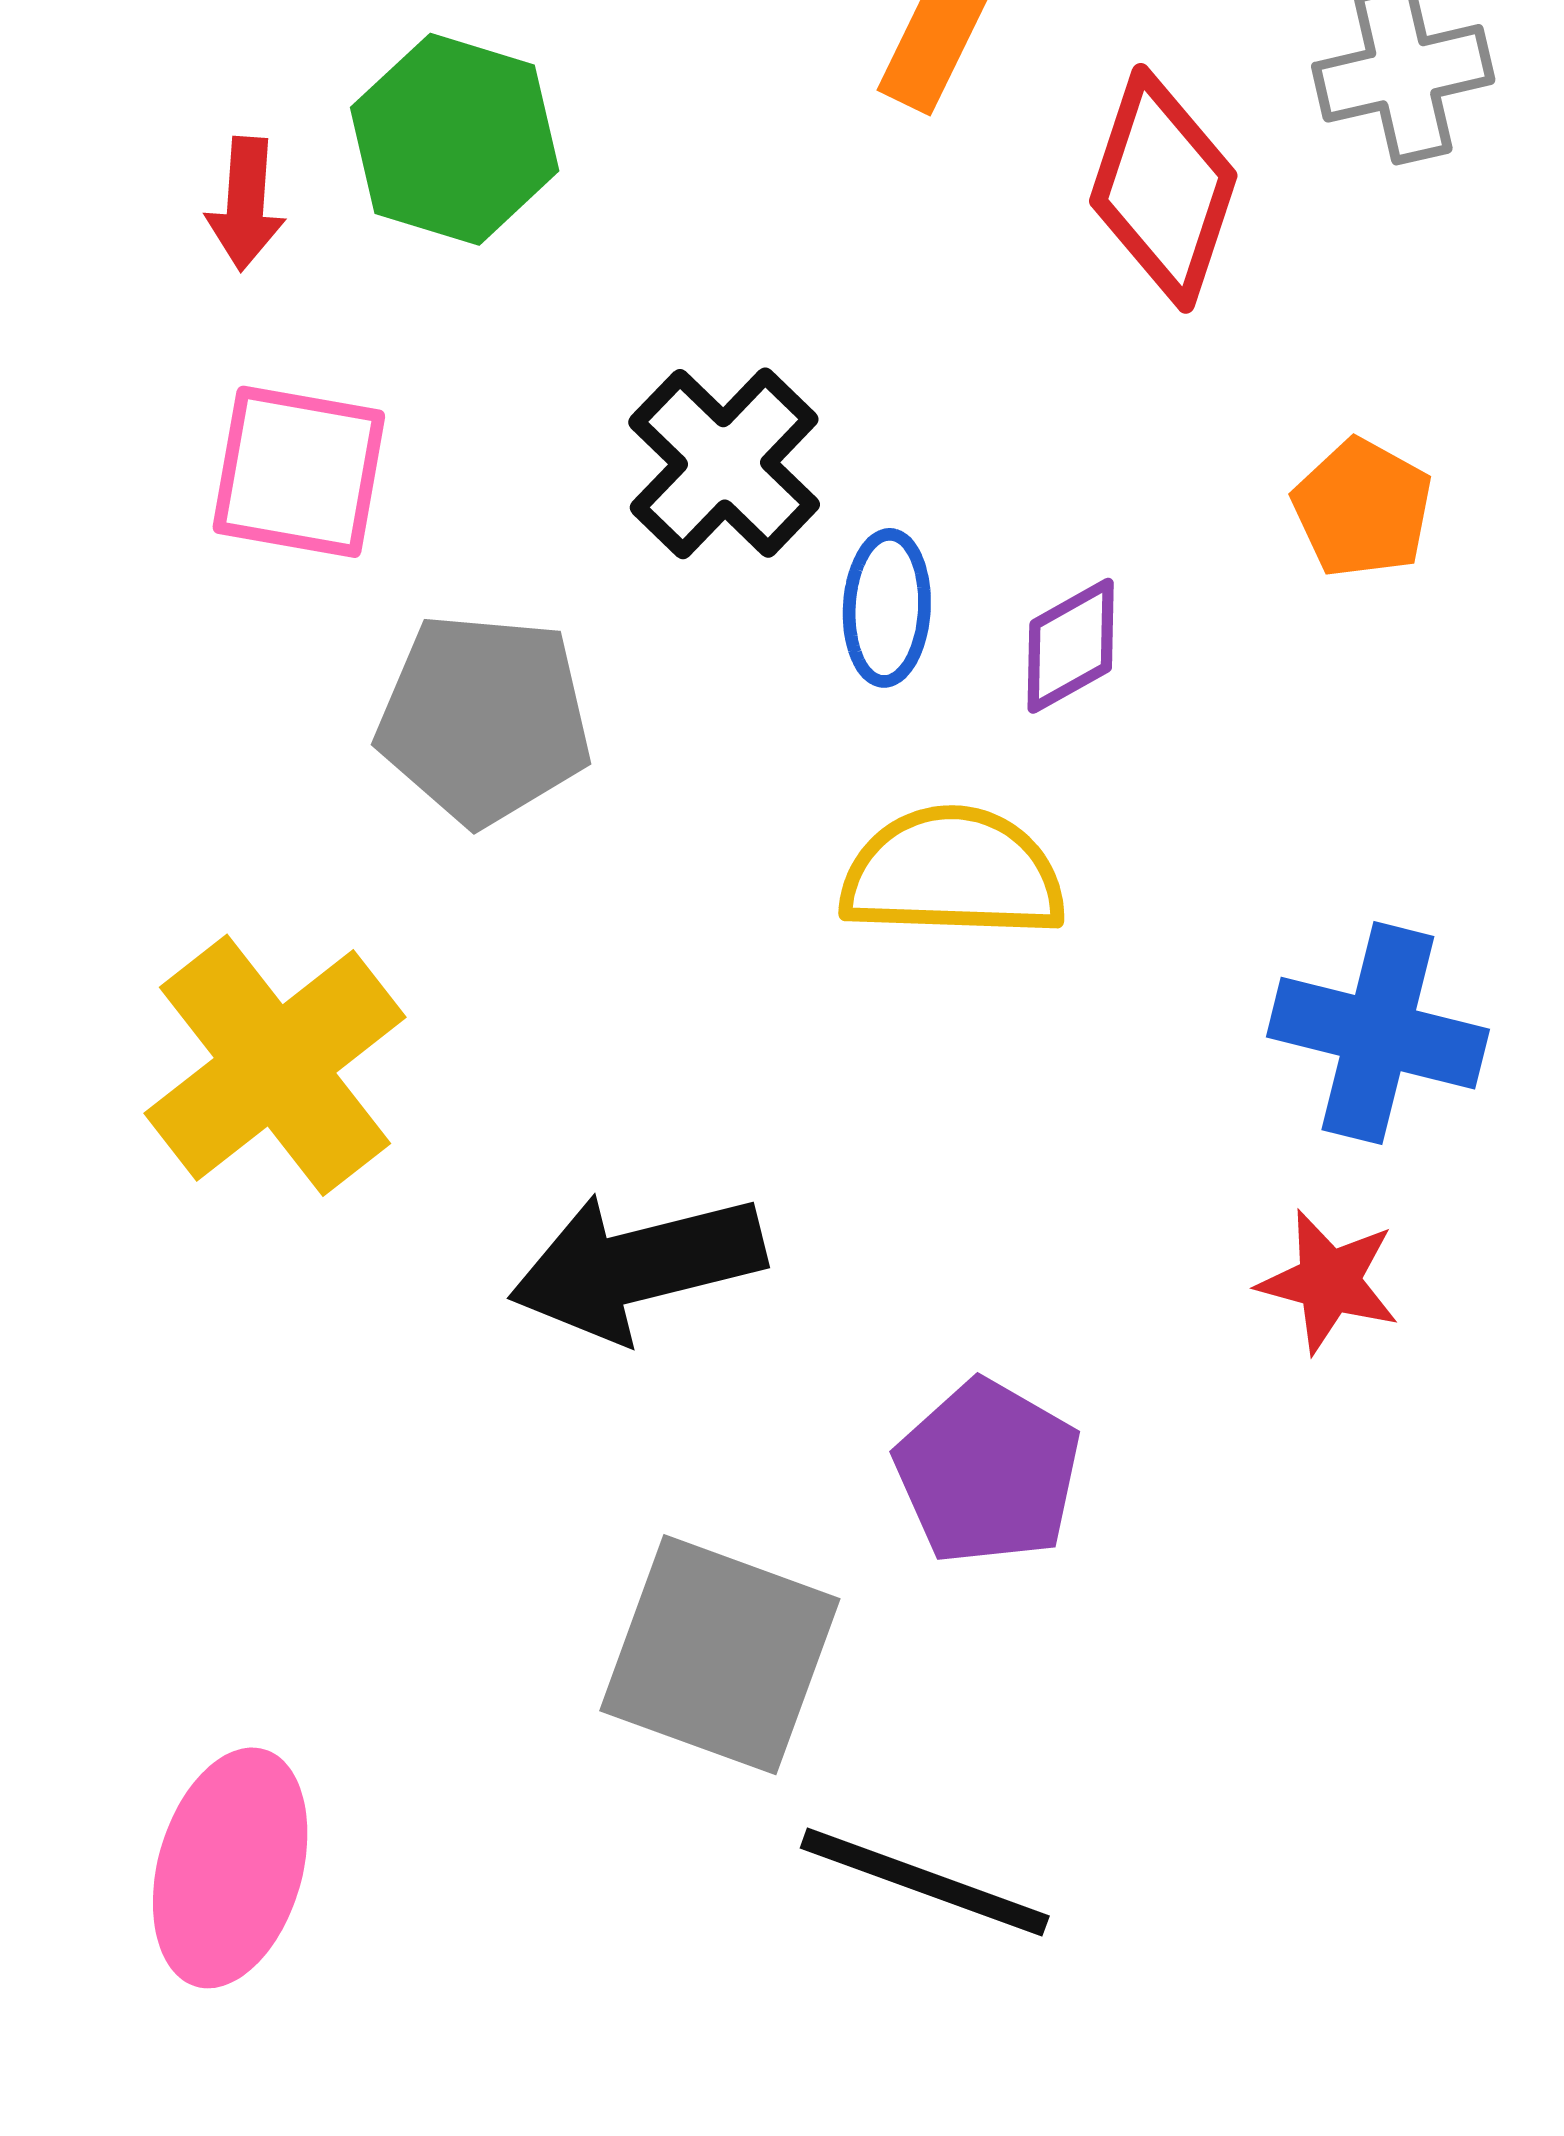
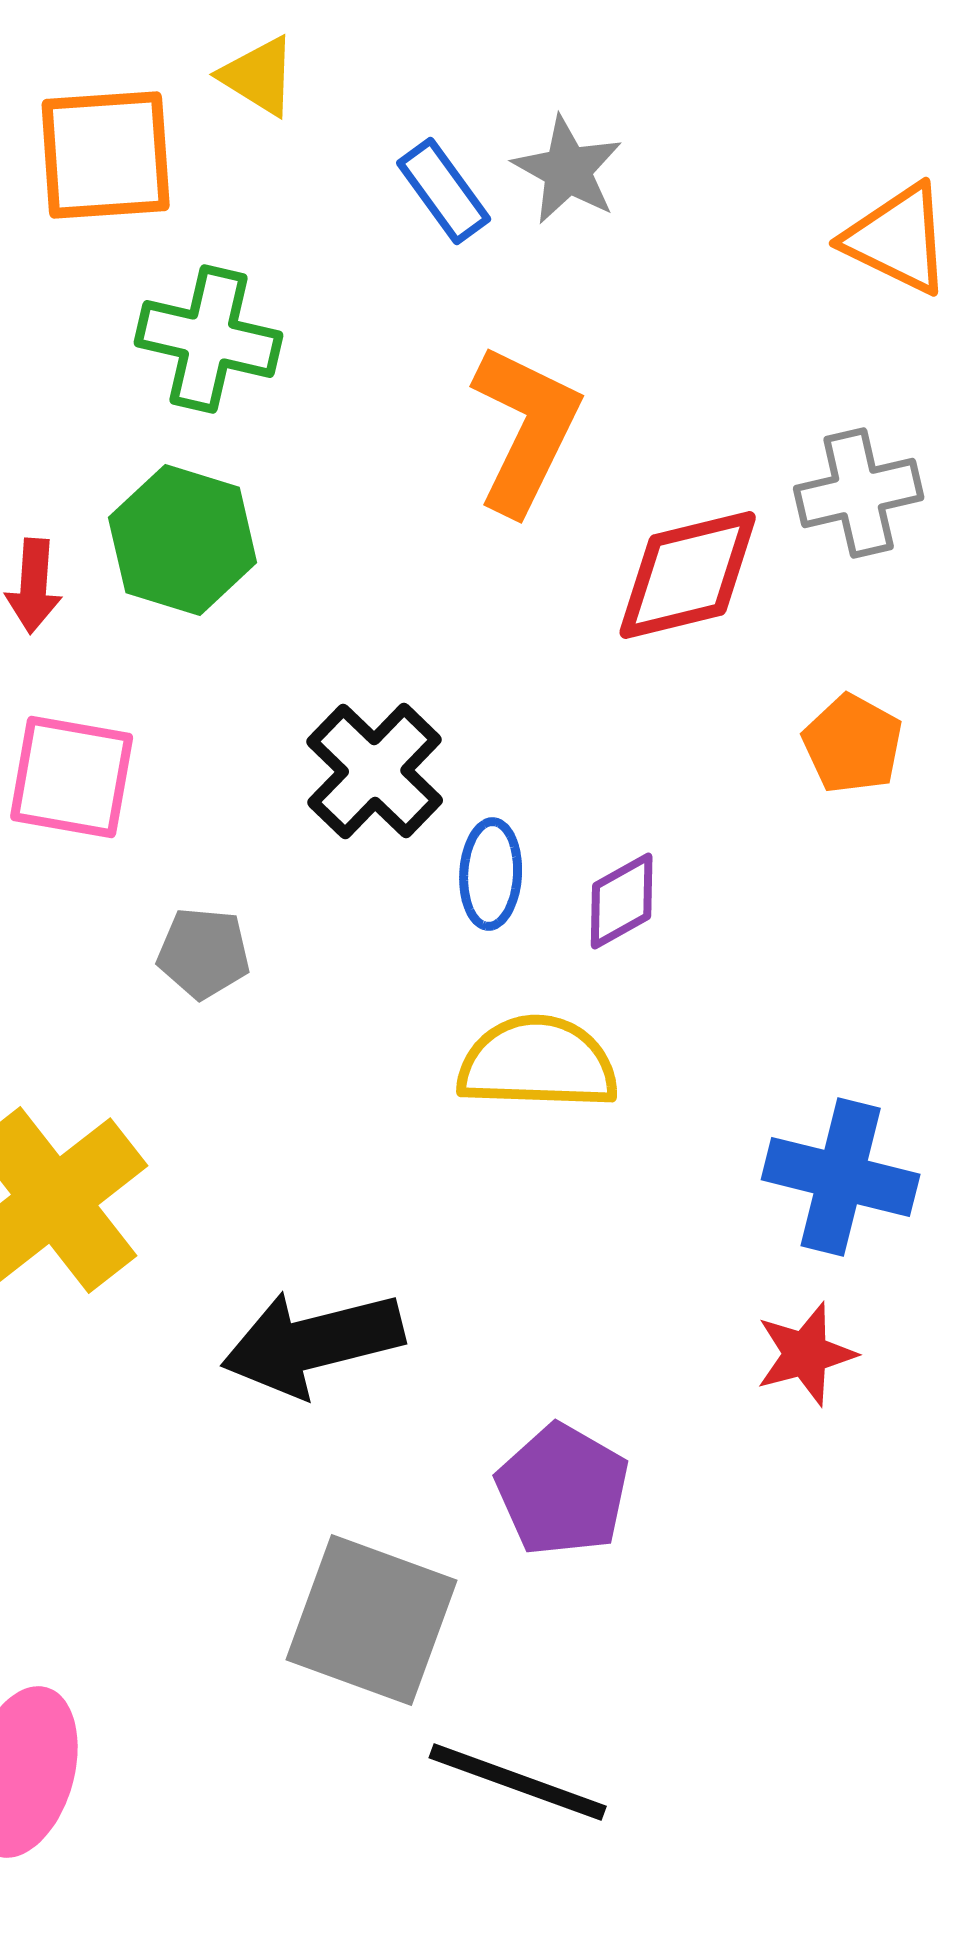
red diamond: (1163, 188) -> (688, 575), turned 58
orange pentagon: (1363, 508) -> (853, 744), moved
gray pentagon: (484, 719) -> (204, 953), size x0.6
red star: (1329, 1281) -> (806, 1354), turned -30

